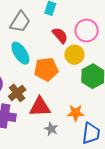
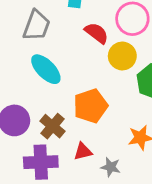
orange pentagon: (46, 69) -> (91, 106), moved
red triangle: (40, 107) -> (83, 151), moved, size x0.6

